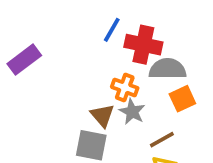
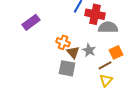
orange cross: (125, 87) -> (63, 42), moved
orange square: (182, 99) -> (116, 52), moved

